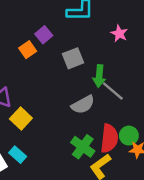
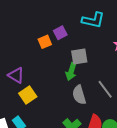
green arrow: (99, 76) -> (71, 72), moved
gray semicircle: (83, 105) -> (79, 95), turned 90

